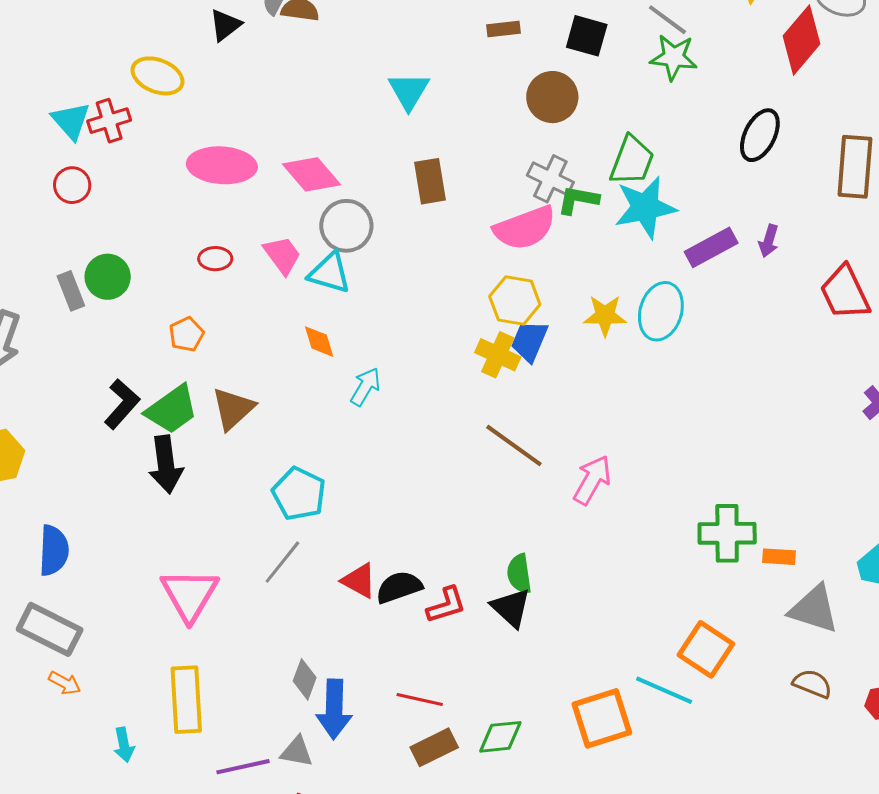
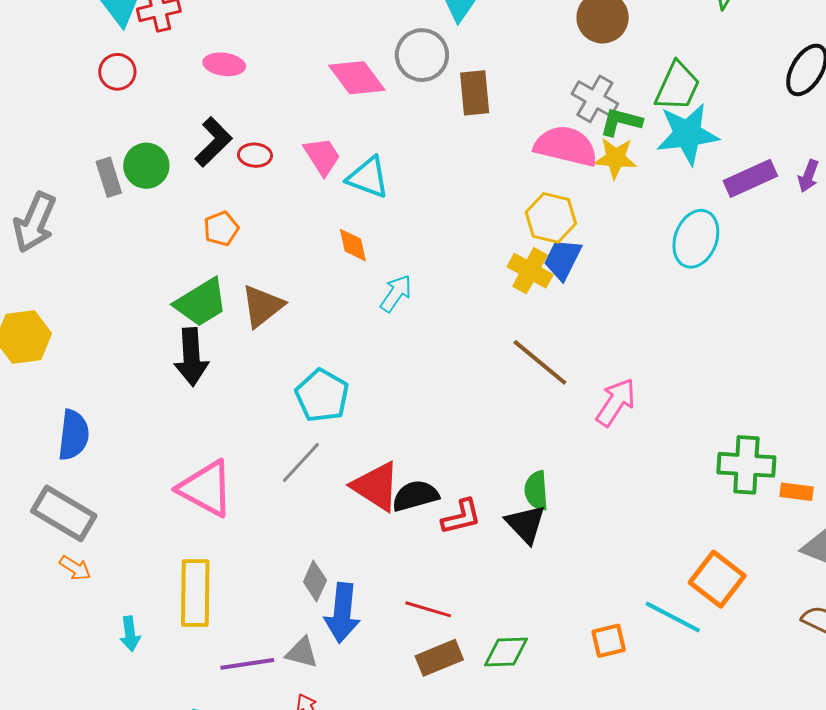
pink ellipse: (222, 165) -> (224, 64), moved, size x0.6
gray circle: (346, 226) -> (422, 55), moved
pink semicircle: (525, 228) -> (566, 146), turned -150
yellow star: (605, 316) -> (615, 158), moved
black L-shape: (122, 404) -> (213, 142), moved
red triangle: (359, 581) -> (376, 486), size x1.4
pink triangle: (190, 595) -> (206, 488), turned -36
orange square: (602, 718) -> (609, 641), size x0.6

